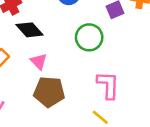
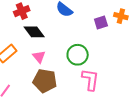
green circle: (89, 37) -> (78, 55), moved

